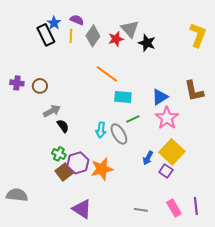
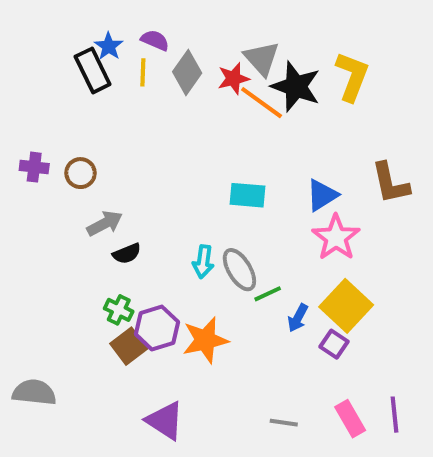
yellow L-shape: (198, 35) -> (352, 76), moved
black star: (147, 43) -> (296, 87), size x1.4
orange line: (107, 74) -> (262, 103), moved
green line: (133, 119) -> (268, 294), moved
black semicircle: (63, 126) -> (127, 254), turned 104

